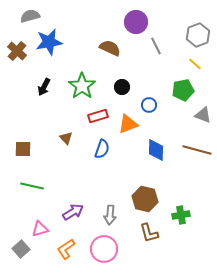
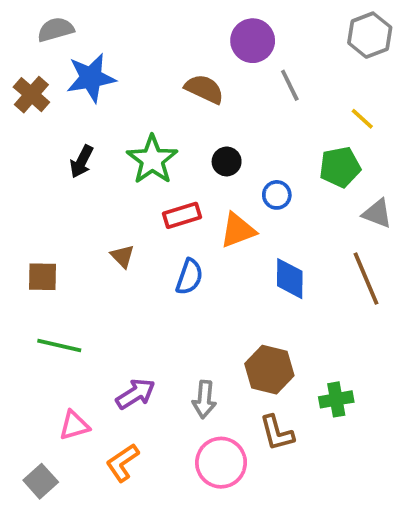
gray hexagon: (198, 35) -> (370, 35), moved
brown line: (197, 150) -> (366, 279), turned 52
gray square: (21, 249) -> (41, 481), moved
pink circle: (104, 249) -> (221, 463), moved

